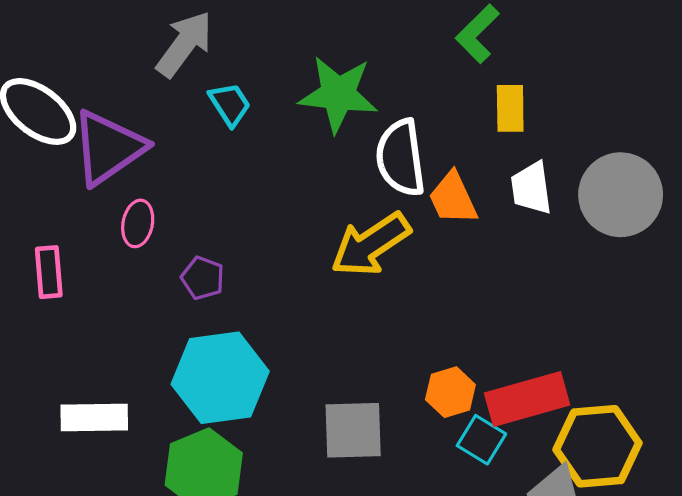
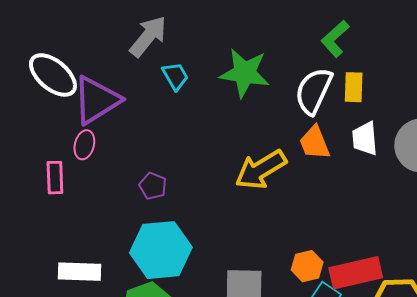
white semicircle: (401, 158) -> (314, 91), moved, turned 30
pink ellipse: (138, 223) -> (84, 145), moved

